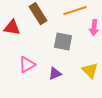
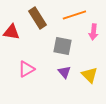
purple triangle: (55, 74) -> (64, 72), moved, turned -48

